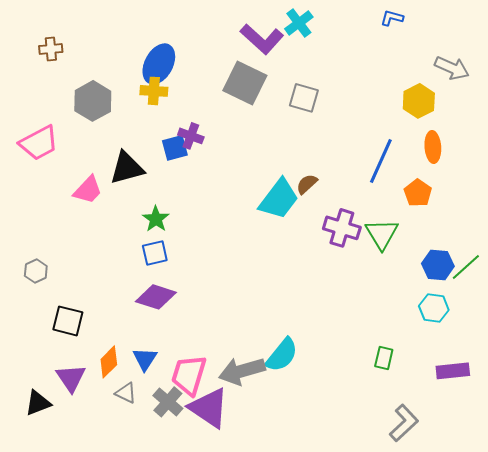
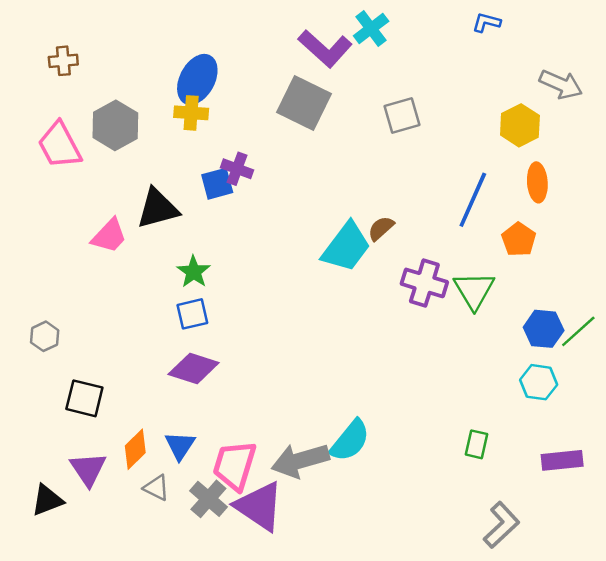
gray square: (304, 98) -> (402, 115), moved, turned -32
pink trapezoid: (39, 143) -> (60, 145), moved, turned 90

